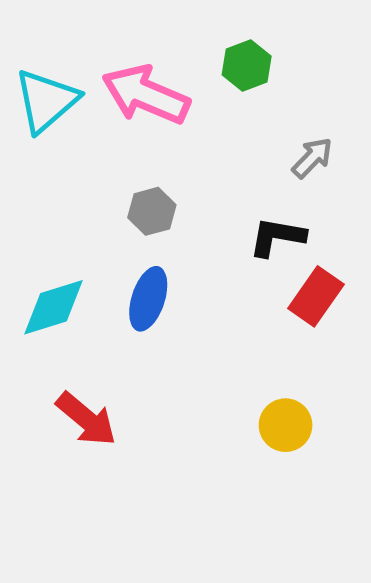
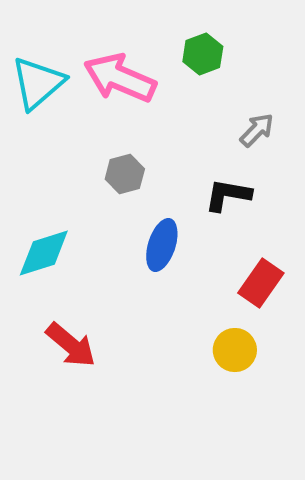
red rectangle: (316, 296) -> (261, 283), moved
blue ellipse: (148, 299) -> (162, 245), moved

